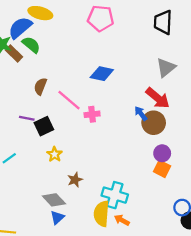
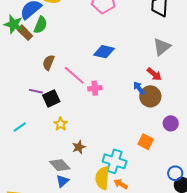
green semicircle: (31, 45) -> (41, 25), turned 72
red arrow: (158, 98) -> (154, 74), size x0.7
purple circle: (162, 153) -> (171, 123), moved
orange square: (162, 169) -> (146, 142), moved

